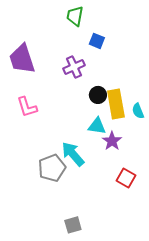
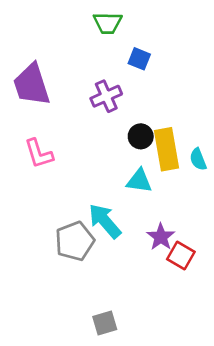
green trapezoid: (75, 16) -> (108, 23), turned -100
purple star: (112, 141) -> (161, 237), moved

